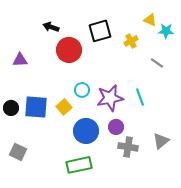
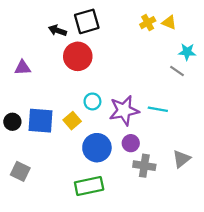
black square: (100, 31) -> (87, 21), moved
cyan star: (166, 31) -> (187, 52), moved
yellow cross: (131, 41) -> (148, 23), moved
cyan line: (140, 97) -> (158, 109), turned -60

